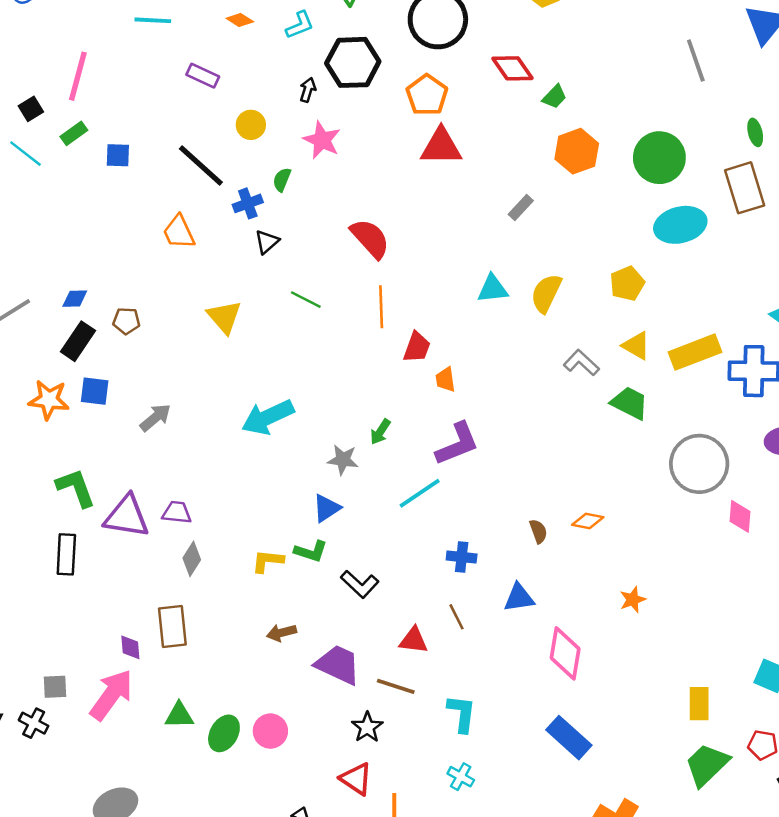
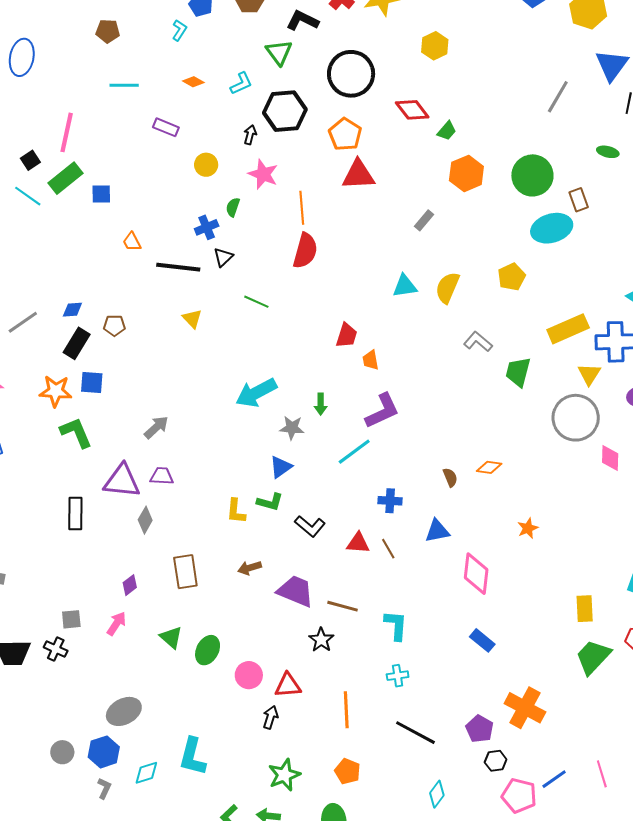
gray line: (696, 60) -> (558, 97), turned 52
green ellipse: (755, 132) -> (608, 152), turned -60
green rectangle: (74, 133) -> (66, 178), size x1.6
black line: (201, 165) -> (178, 267), moved, turned -33
brown rectangle: (745, 188) -> (579, 200), moved, size x0.6
orange trapezoid: (179, 232) -> (132, 242), moved, size x0.7
red semicircle: (370, 239) -> (305, 251), turned 60
orange line: (381, 307) -> (302, 208), moved
yellow triangle: (224, 317) -> (192, 319), size x0.7
yellow triangle: (636, 346) -> (589, 374), moved, turned 35
green trapezoid: (630, 403) -> (518, 372), turned -100
cyan arrow: (268, 417) -> (256, 393), moved
gray arrow: (155, 418) -> (156, 427), moved
green arrow: (380, 432) -> (321, 404), turned -30
green L-shape: (76, 488) -> (76, 432), moved
gray diamond: (192, 559) -> (145, 520), moved
yellow L-shape: (268, 561) -> (236, 511), turned -88
brown rectangle: (172, 627) -> (185, 572), moved
red triangle: (414, 640) -> (358, 543), moved
purple diamond: (130, 647) -> (130, 585), turned 60
pink arrow: (111, 695) -> (116, 624), size x0.6
green triangle: (179, 715) -> (171, 637), turned 45
pink circle: (270, 731) -> (249, 675), moved
blue rectangle: (569, 738) -> (482, 640), size x0.7
cyan cross: (461, 777) -> (398, 676), turned -35
red triangle: (356, 779) -> (288, 685), moved, turned -36

